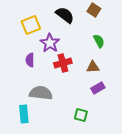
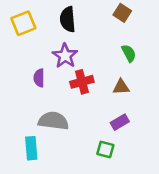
black semicircle: (65, 15) -> (68, 19), moved, turned -132
yellow square: (31, 25) -> (23, 23), moved
purple rectangle: (98, 88) -> (120, 122), moved

